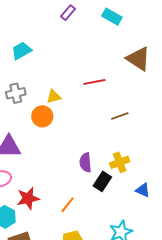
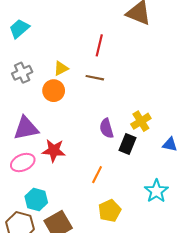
red line: (94, 82) -> (99, 45), turned -55
brown line: (120, 116) -> (95, 78), moved, turned 42
red star: (28, 198) -> (54, 151), moved, turned 30

